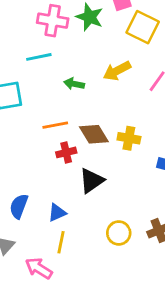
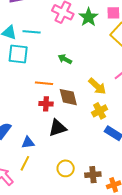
cyan line: (39, 57) -> (32, 32), moved
yellow arrow: (117, 71) -> (97, 86), moved, turned -126
yellow cross: (129, 138) -> (100, 111), moved, turned 35

